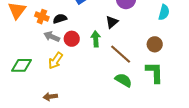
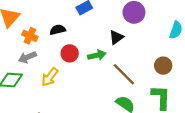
orange cross: (42, 17) -> (30, 36), moved
gray arrow: (52, 37) -> (27, 57), moved, turned -49
green arrow: (96, 39) -> (97, 55), turned 77

